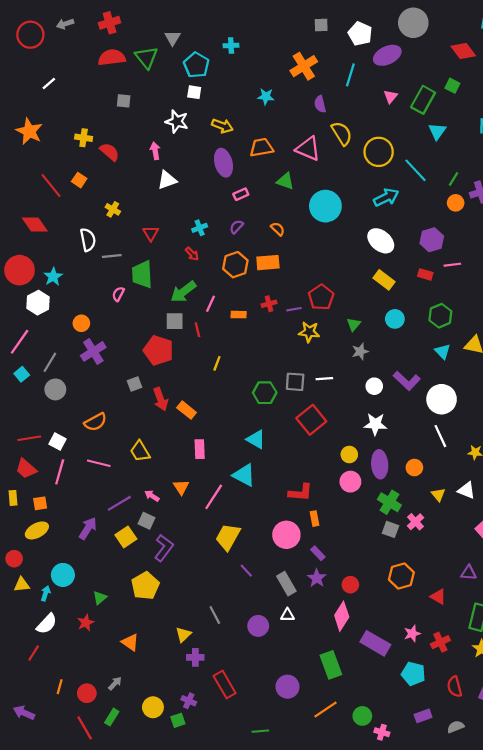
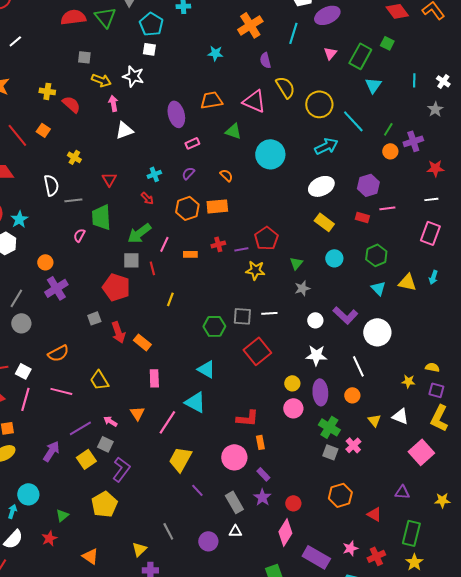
yellow arrow: (222, 126) -> (101, 80), moved
white ellipse: (381, 241) -> (321, 186), turned -65
white line: (440, 436) -> (358, 366), moved

